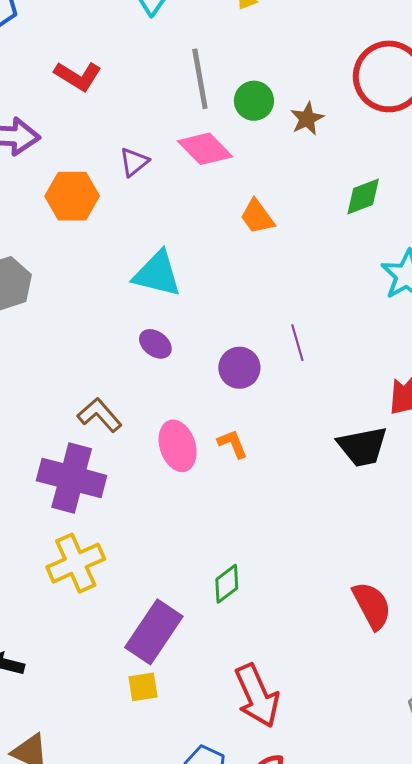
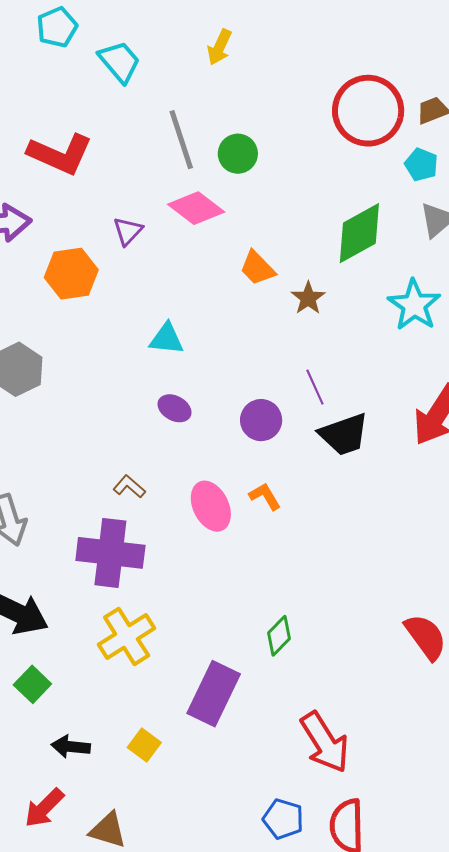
red L-shape: (78, 76) -> (60, 154), size x1.4
brown star: (307, 119) -> (308, 298), moved
green diamond: (363, 197) -> (359, 233), size x1.5
cyan triangle: (157, 274) -> (166, 339), size x0.7
brown L-shape: (100, 415) -> (129, 487), size x0.7
black trapezoid: (363, 447) -> (344, 434), moved
yellow square: (143, 687) -> (144, 745), moved, turned -36

